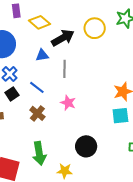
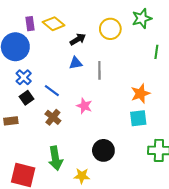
purple rectangle: (16, 11) -> (30, 24), moved
black arrow: (63, 38) -> (78, 39), size x0.7
blue triangle: (42, 55) -> (76, 63), moved
gray line: (64, 69) -> (99, 70), moved

